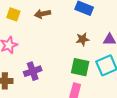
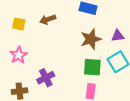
brown star: (83, 39) -> (91, 39), size x1.5

